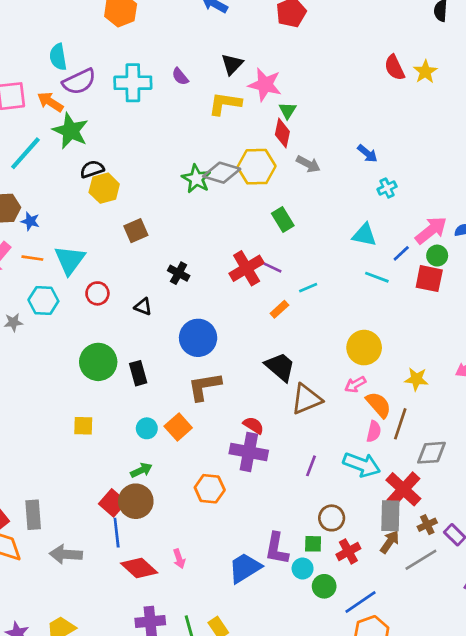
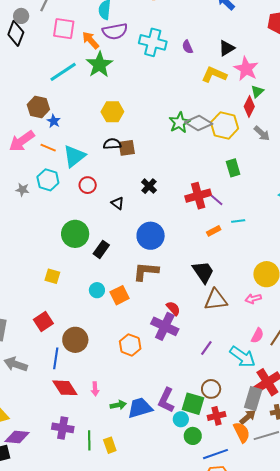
black semicircle: (92, 169) -> (112, 144), moved
black rectangle: (138, 373) -> (101, 249), turned 36
orange semicircle: (378, 405) -> (242, 432), moved
green arrow: (141, 470) -> (118, 405), moved
red square: (113, 503) -> (43, 321), moved
green square: (313, 544) -> (193, 404), size x1.6

